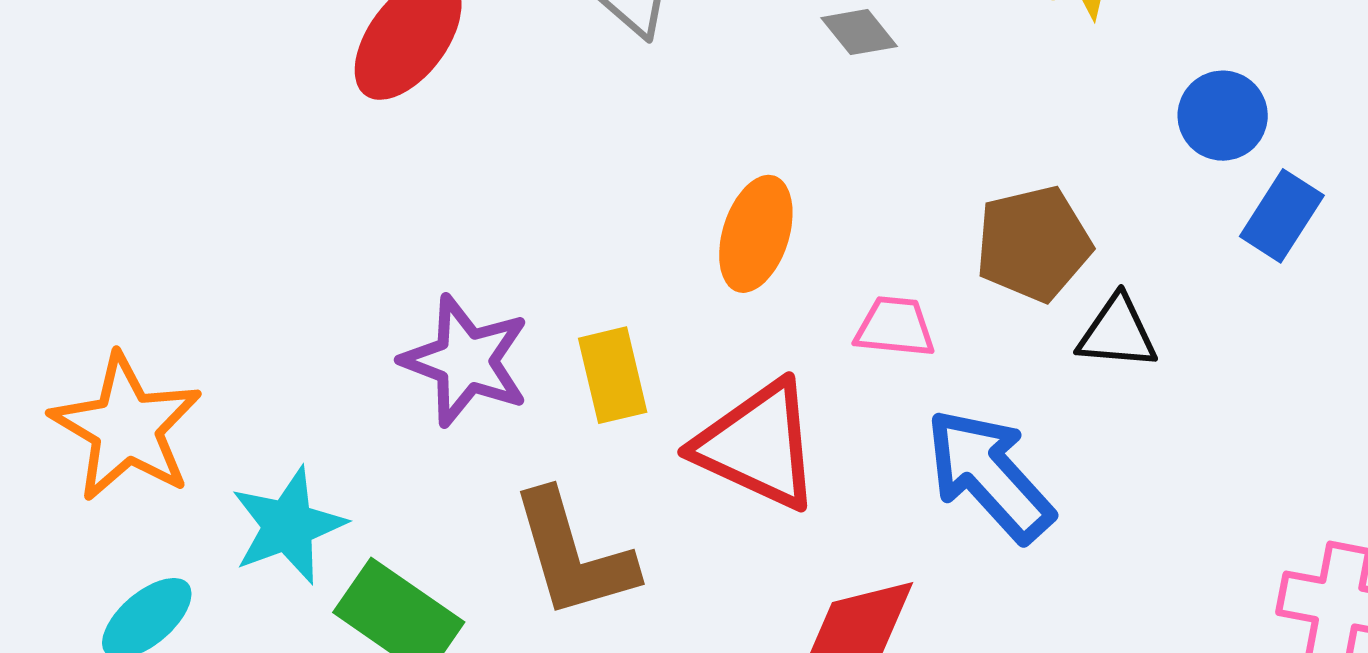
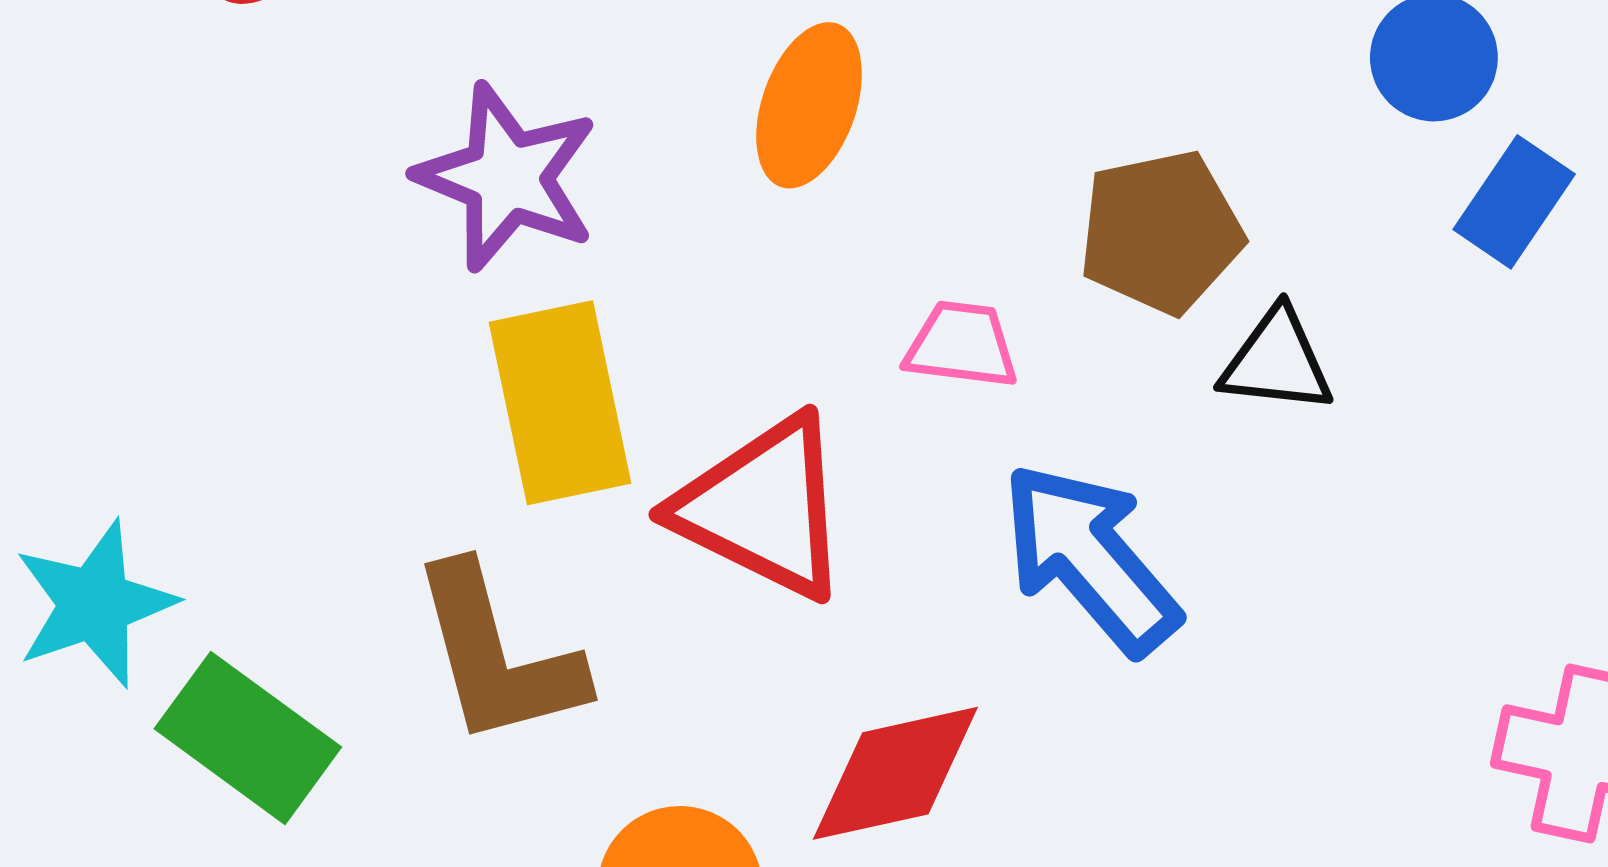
orange ellipse: (756, 234) -> (809, 105), moved
purple star: (466, 361) -> (507, 177), moved
yellow rectangle: (613, 375) -> (560, 403), size x1.5

